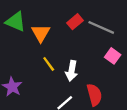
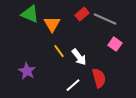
white arrow: (72, 71) -> (79, 57), turned -48

